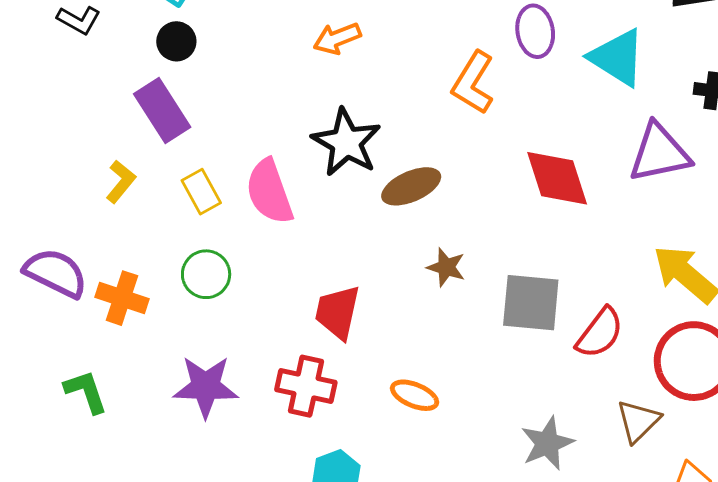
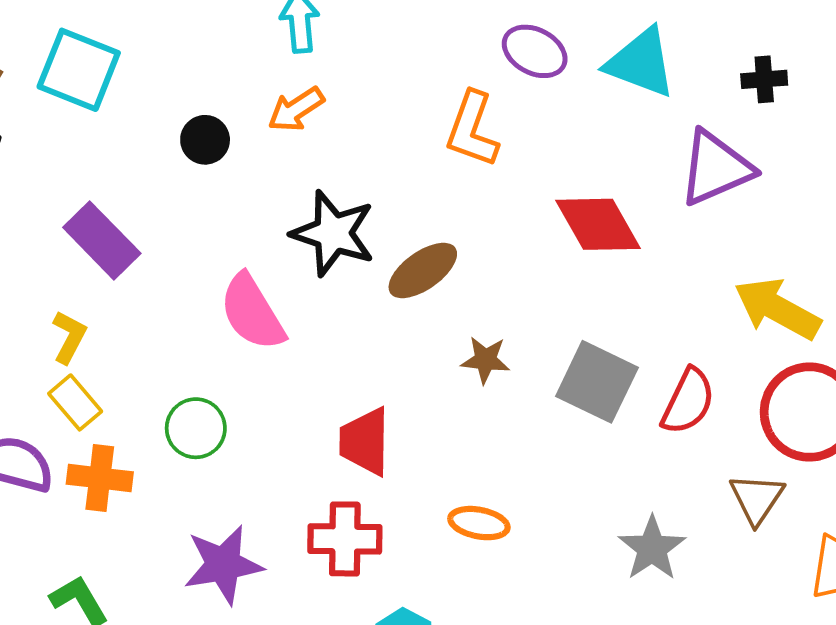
purple ellipse: (535, 31) -> (535, 51), turned -42
black circle: (176, 41) -> (205, 140), moved
yellow rectangle: (201, 192) -> (75, 402), moved
gray square: (531, 303) -> (597, 382), turned 32

